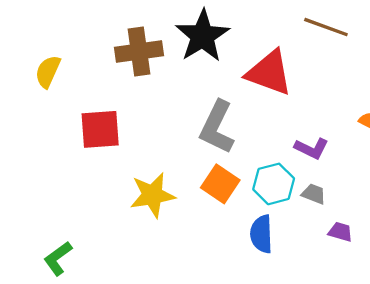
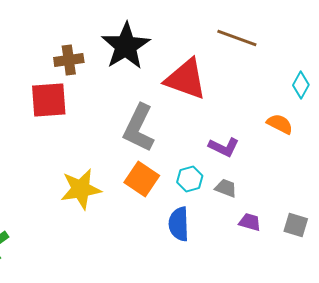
brown cross: (139, 52) -> (69, 60), size x0.7
red square: (100, 129) -> (49, 100), moved
cyan hexagon: (274, 184) -> (190, 179), size x0.7

